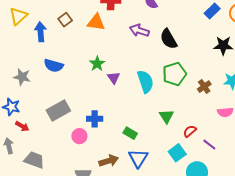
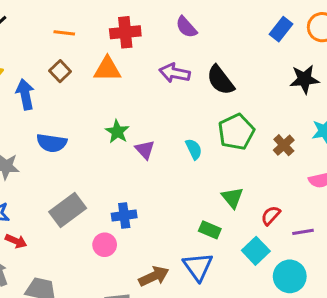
cyan semicircle: (145, 82) -> (194, 149), size x0.6
green rectangle: (130, 133) -> (210, 230), moved
purple line: (209, 145) -> (303, 232), turned -40

